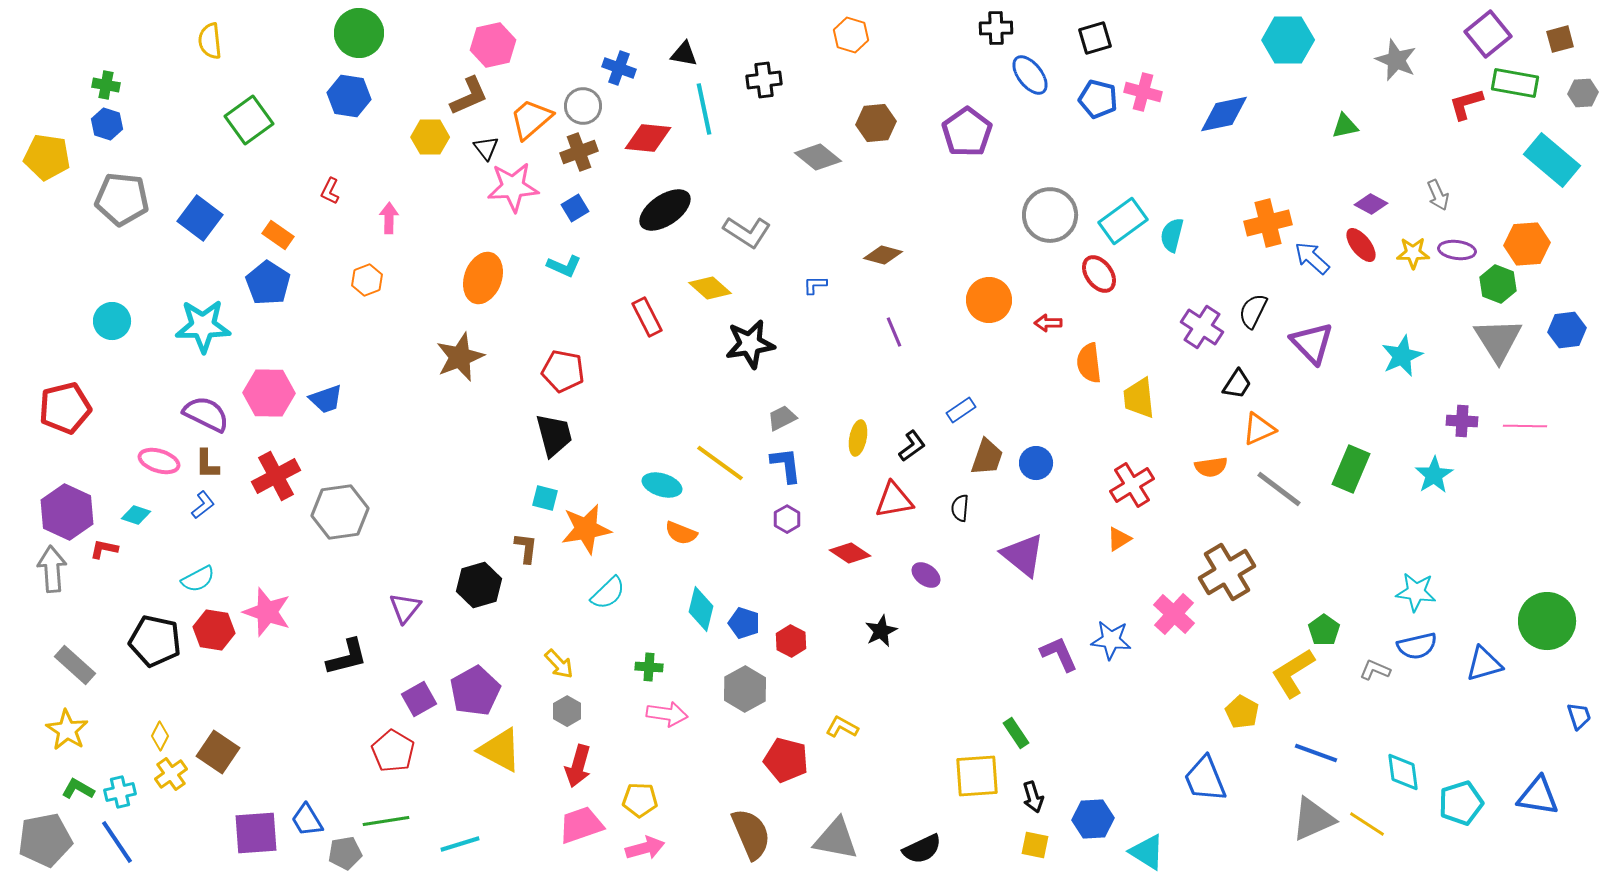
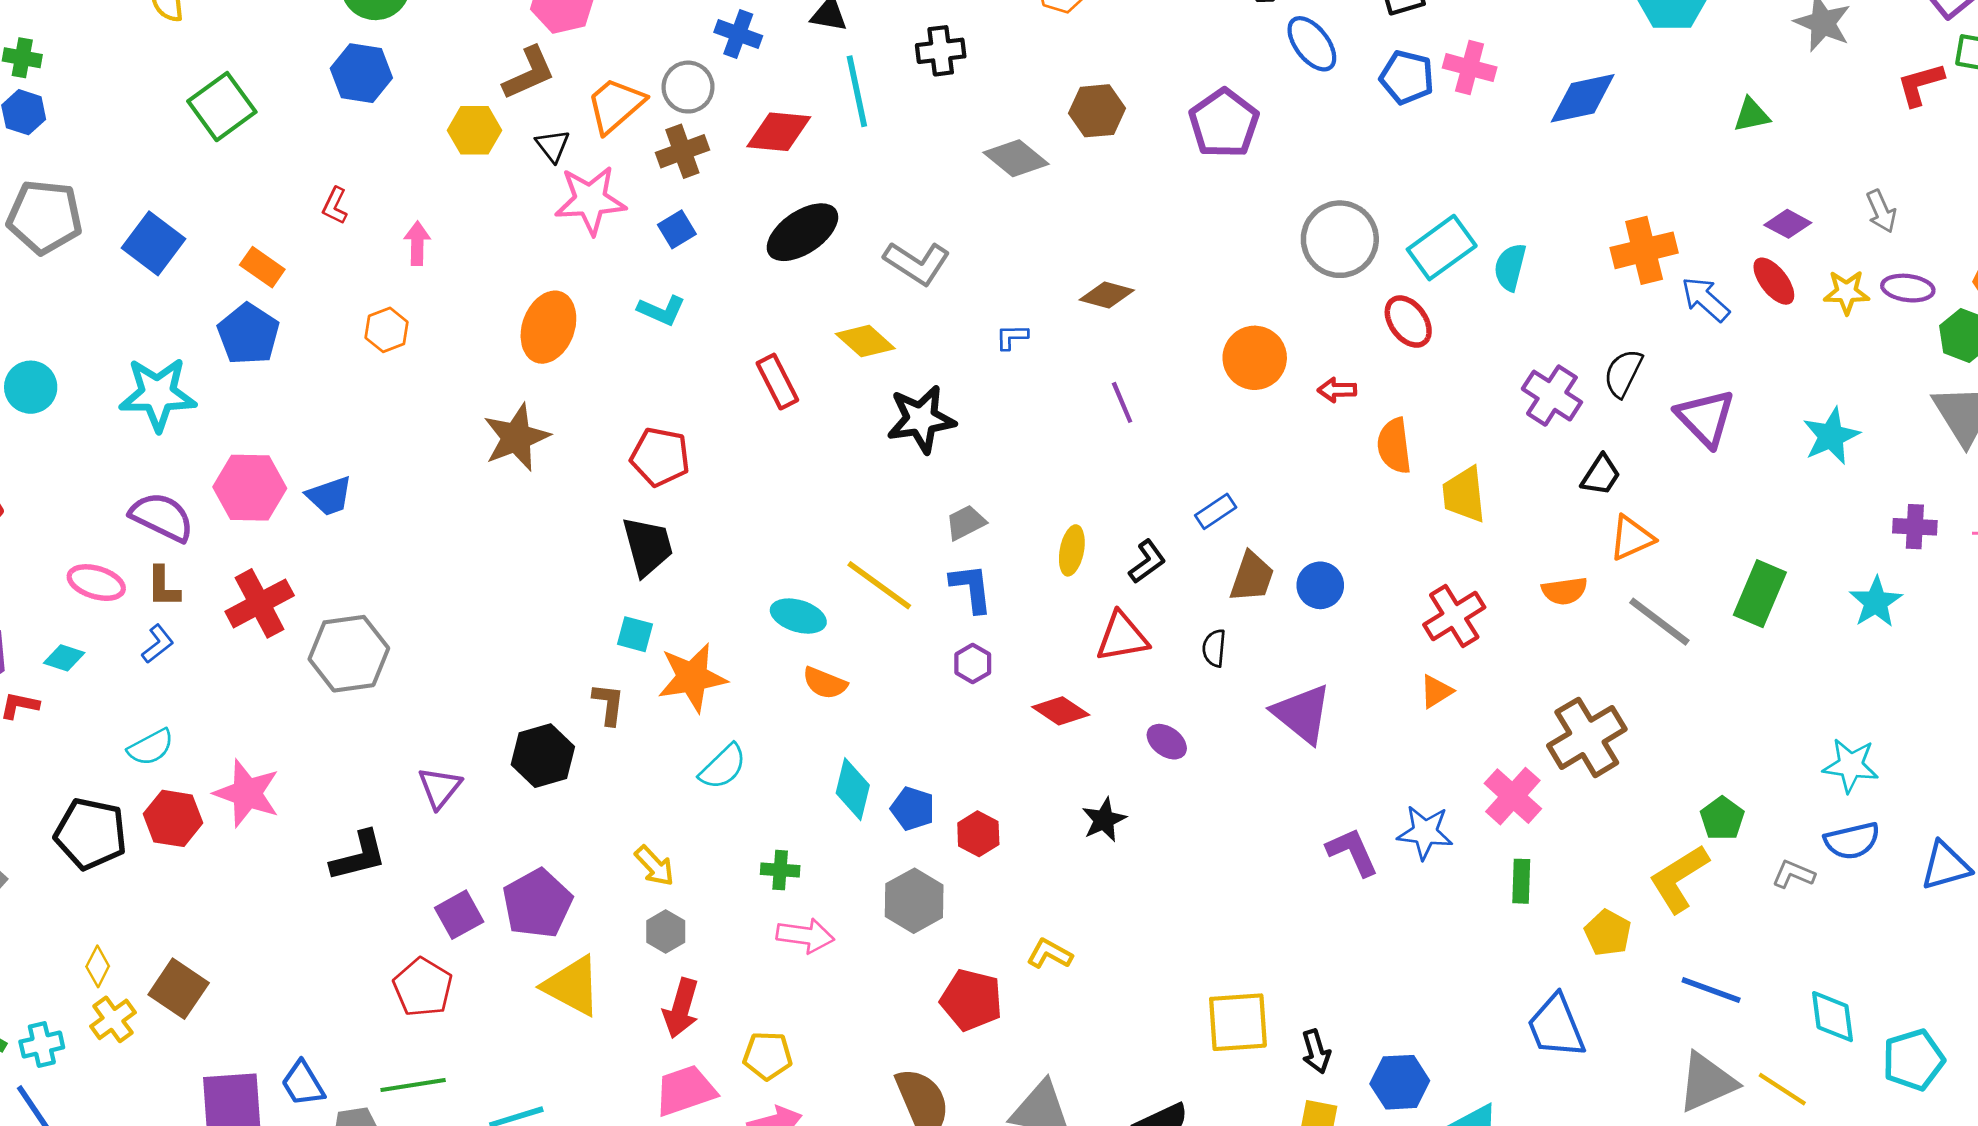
green rectangle: (1016, 733) -> (1521, 881), moved, turned 36

